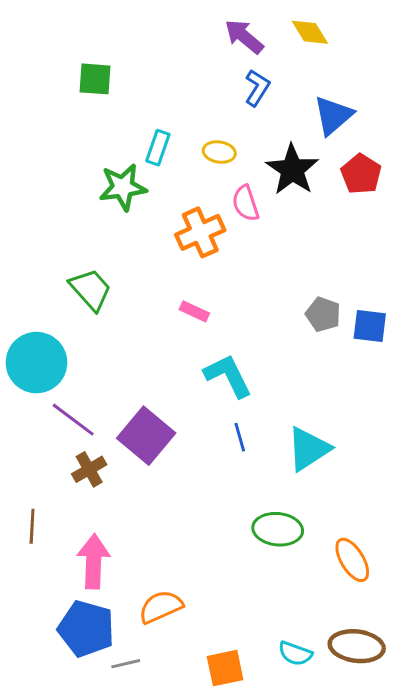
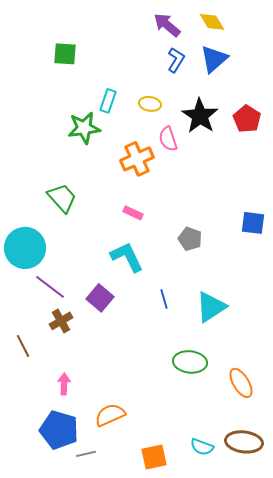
blue triangle: (333, 115) -> (214, 59), moved
gray pentagon: (323, 314) -> (190, 239), moved
cyan L-shape: (228, 376) -> (127, 257), moved
purple square: (146, 436) -> (100, 298), size x0.7
brown line: (32, 526) -> (23, 346), moved, turned -30
pink arrow: (94, 561) -> (64, 384), size x0.6

